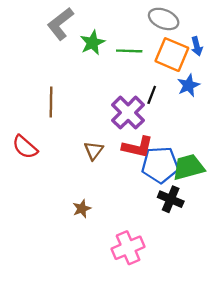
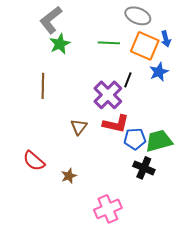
green star: (92, 43) -> (60, 44), moved
red semicircle: (25, 147) -> (34, 161), moved
blue pentagon: (160, 165) -> (135, 139), size x0.7

